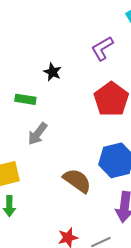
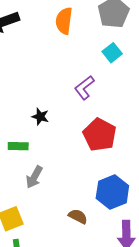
brown semicircle: (77, 181) -> (78, 216), size x0.7

